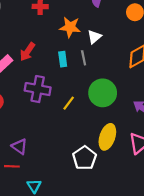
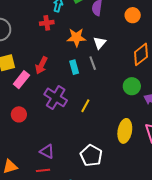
purple cross: (38, 89) -> (56, 97), turned 30
green circle: (103, 93) -> (132, 86), moved, size x0.7
white pentagon: (84, 158) -> (91, 156), moved

